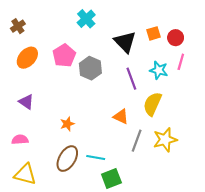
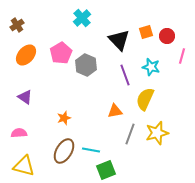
pink line: (181, 62) -> (182, 56), moved
orange triangle: (121, 117) -> (115, 111), turned -35

